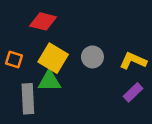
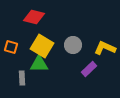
purple rectangle: (133, 92) -> (89, 69), moved
gray rectangle: (28, 99) -> (22, 78), size x0.6

